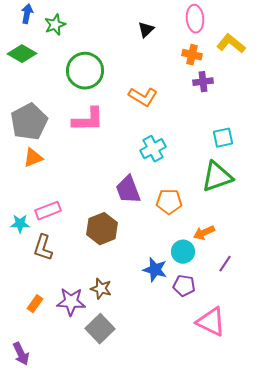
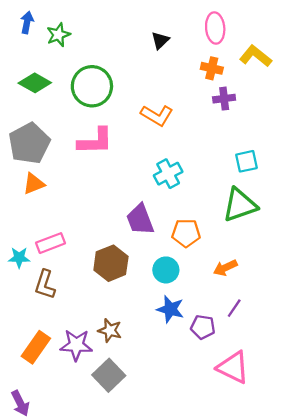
green diamond: (22, 54) -> (35, 83), moved
cyan circle: (183, 252) -> (166, 270), moved
purple line: (225, 264) -> (234, 308), moved
orange rectangle: (35, 304) -> (36, 347), size x1.6

